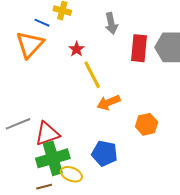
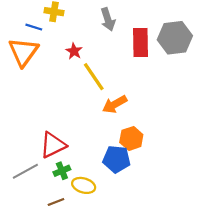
gray line: (18, 124) -> (25, 171), moved
orange hexagon: (147, 124) -> (131, 138), moved
green cross: (53, 158) -> (62, 171), size x0.5

